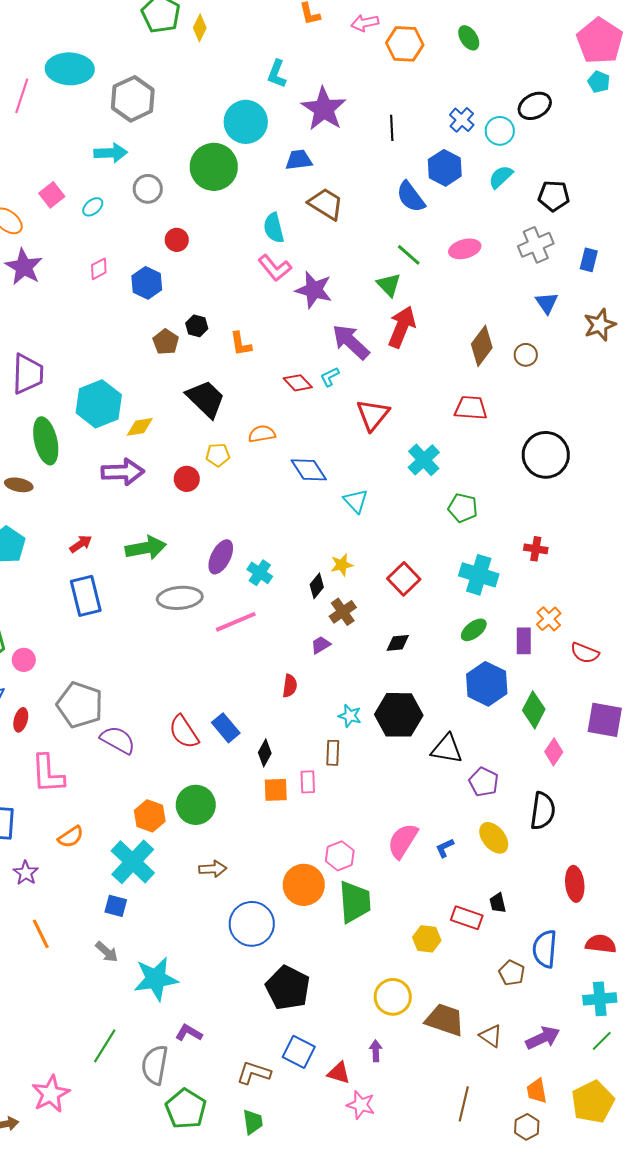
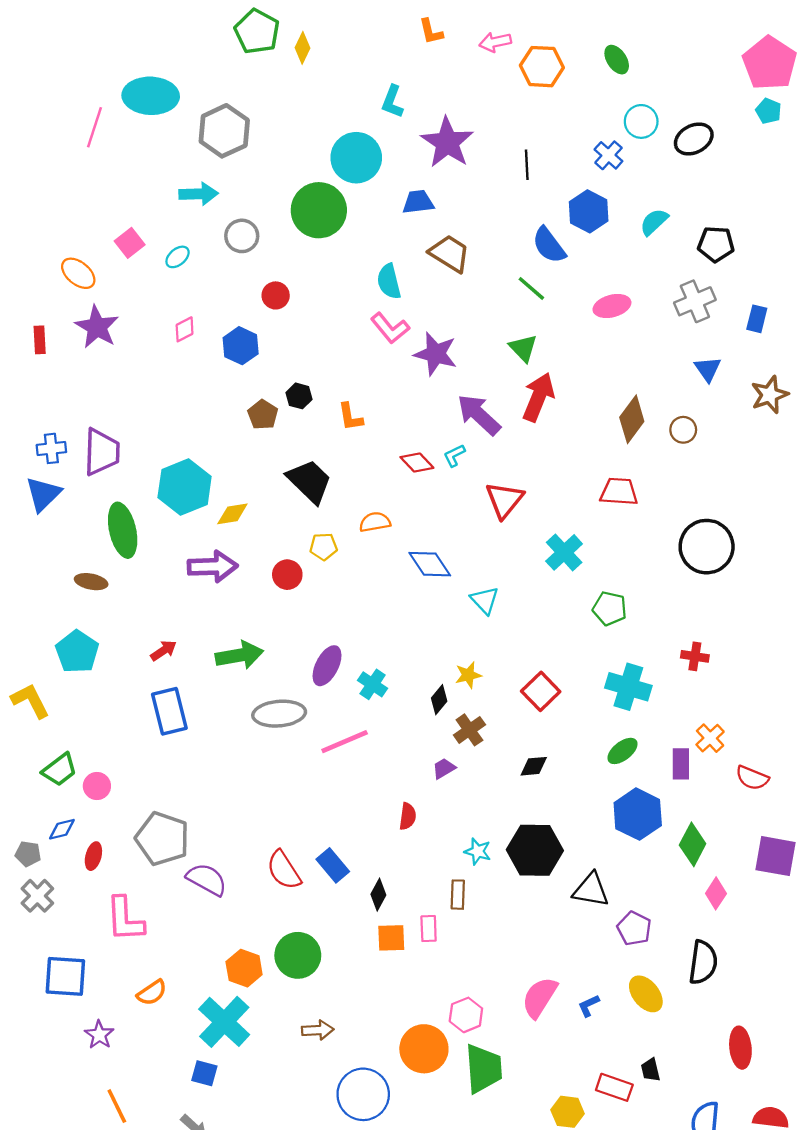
cyan circle: (500, 131) -> (641, 121), moved
green line: (409, 255) -> (531, 288), moved

